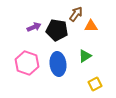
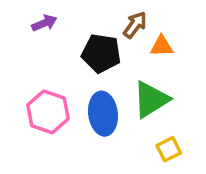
purple arrow: (34, 27) -> (44, 23), moved
green triangle: (85, 56) -> (151, 99), size x1.6

